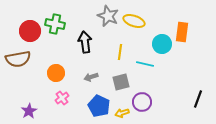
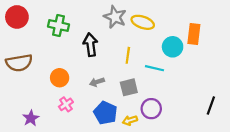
red circle: (30, 31) -> (17, 17), moved

